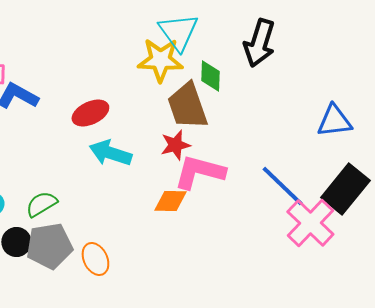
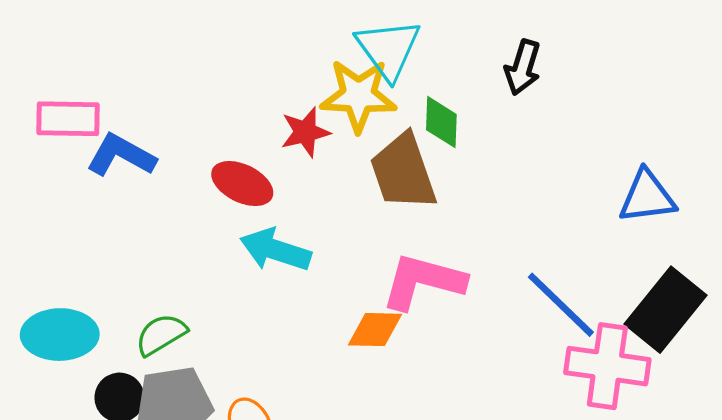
black arrow: (259, 43) -> (523, 67), size x0.7
red ellipse: (90, 113) -> (242, 184), turned 51
red star: (175, 145) -> (305, 132), moved
pink cross: (310, 223) -> (607, 366), turned -36

